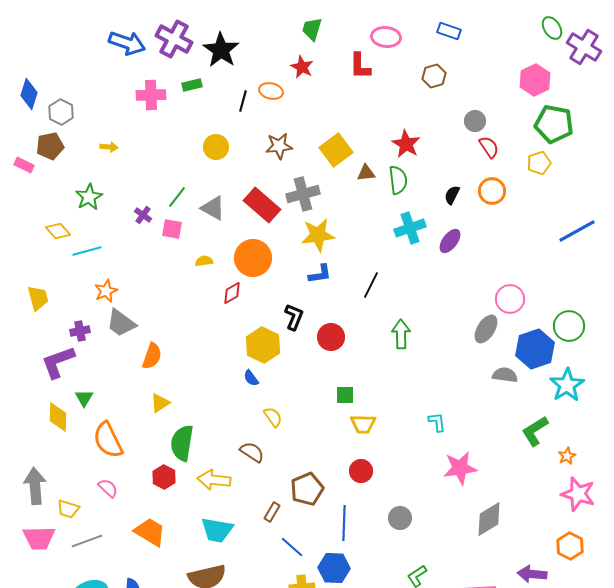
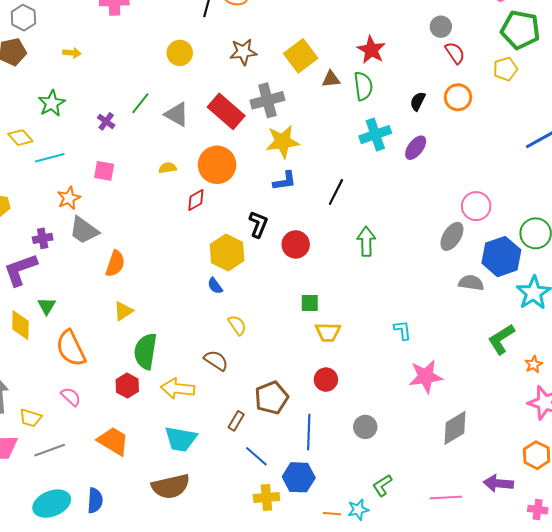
pink square: (172, 229) -> (104, 171), moved

